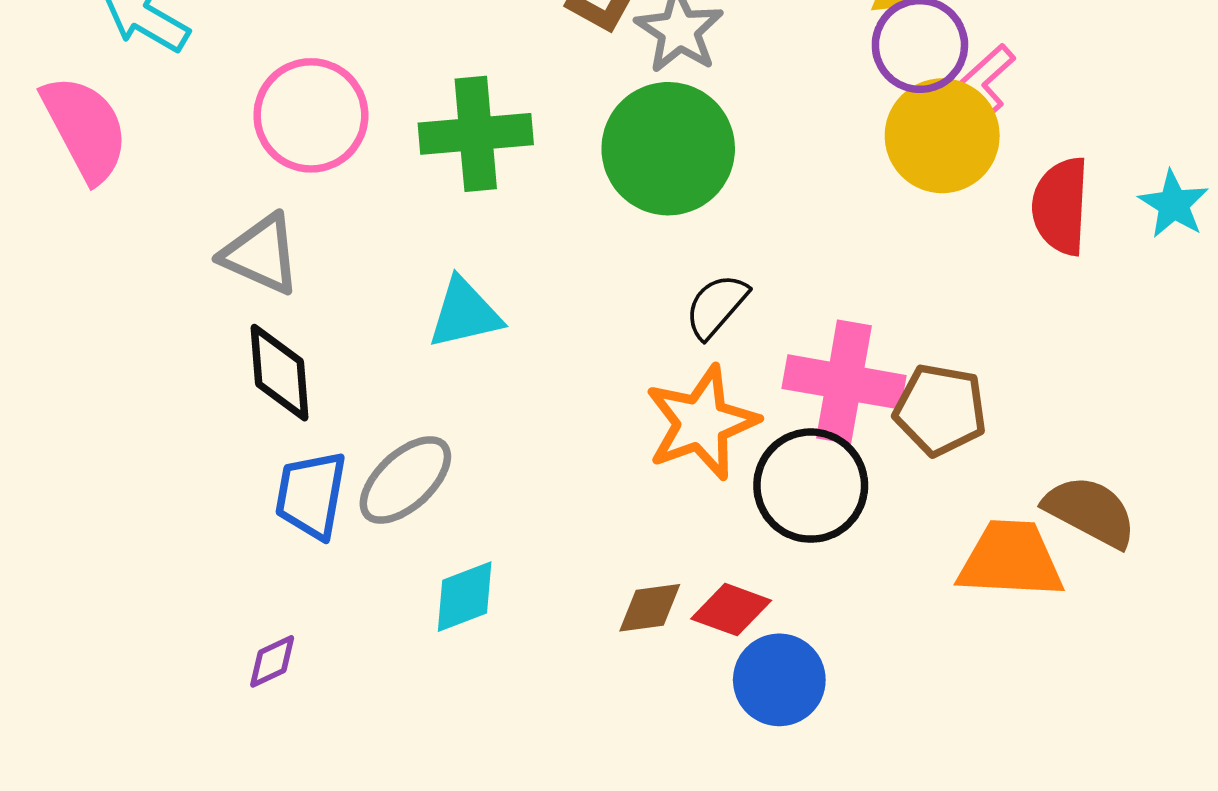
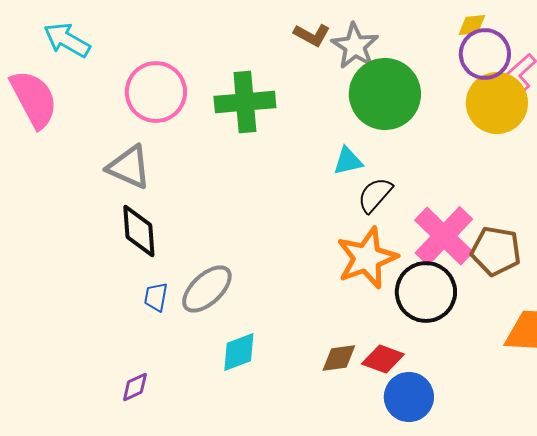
green circle: (668, 149) -> (385, 94), moved
cyan triangle: (465, 313) -> (348, 161), moved, size x0.7
pink cross: (844, 382) -> (444, 236), turned 34
blue trapezoid: (311, 495) -> (156, 297), size x0.6

